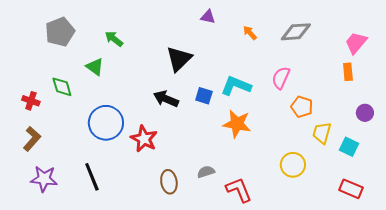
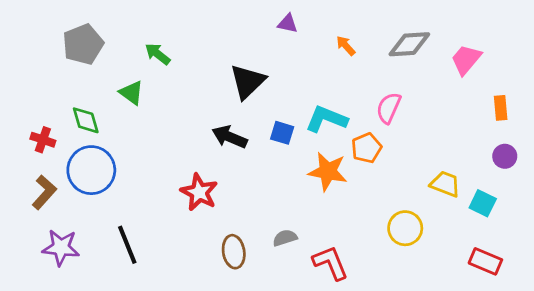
pink trapezoid: (356, 43) -> (466, 59), moved
orange rectangle: (348, 72) -> (501, 108), moved
orange pentagon: (302, 107) -> (366, 148), moved, turned 30
blue circle: (106, 123) -> (91, 170), moved
yellow trapezoid: (322, 133) -> (445, 184), turned 95

